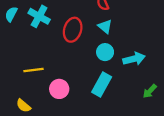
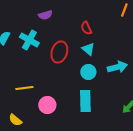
cyan arrow: (134, 59) -> (117, 67), moved
cyan rectangle: (102, 84) -> (85, 101), turned -30

